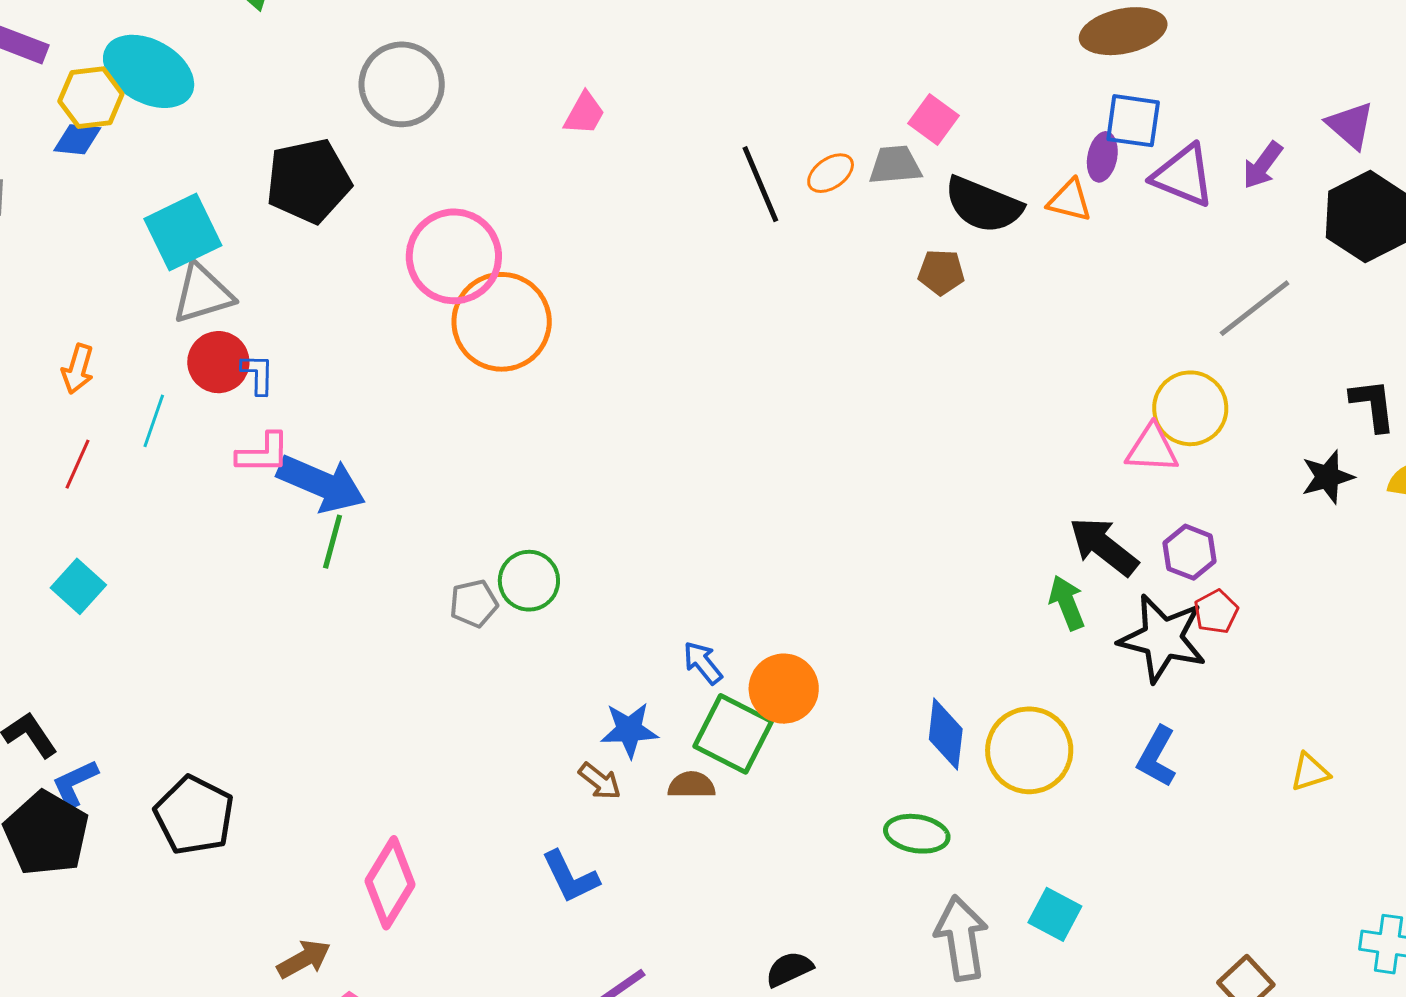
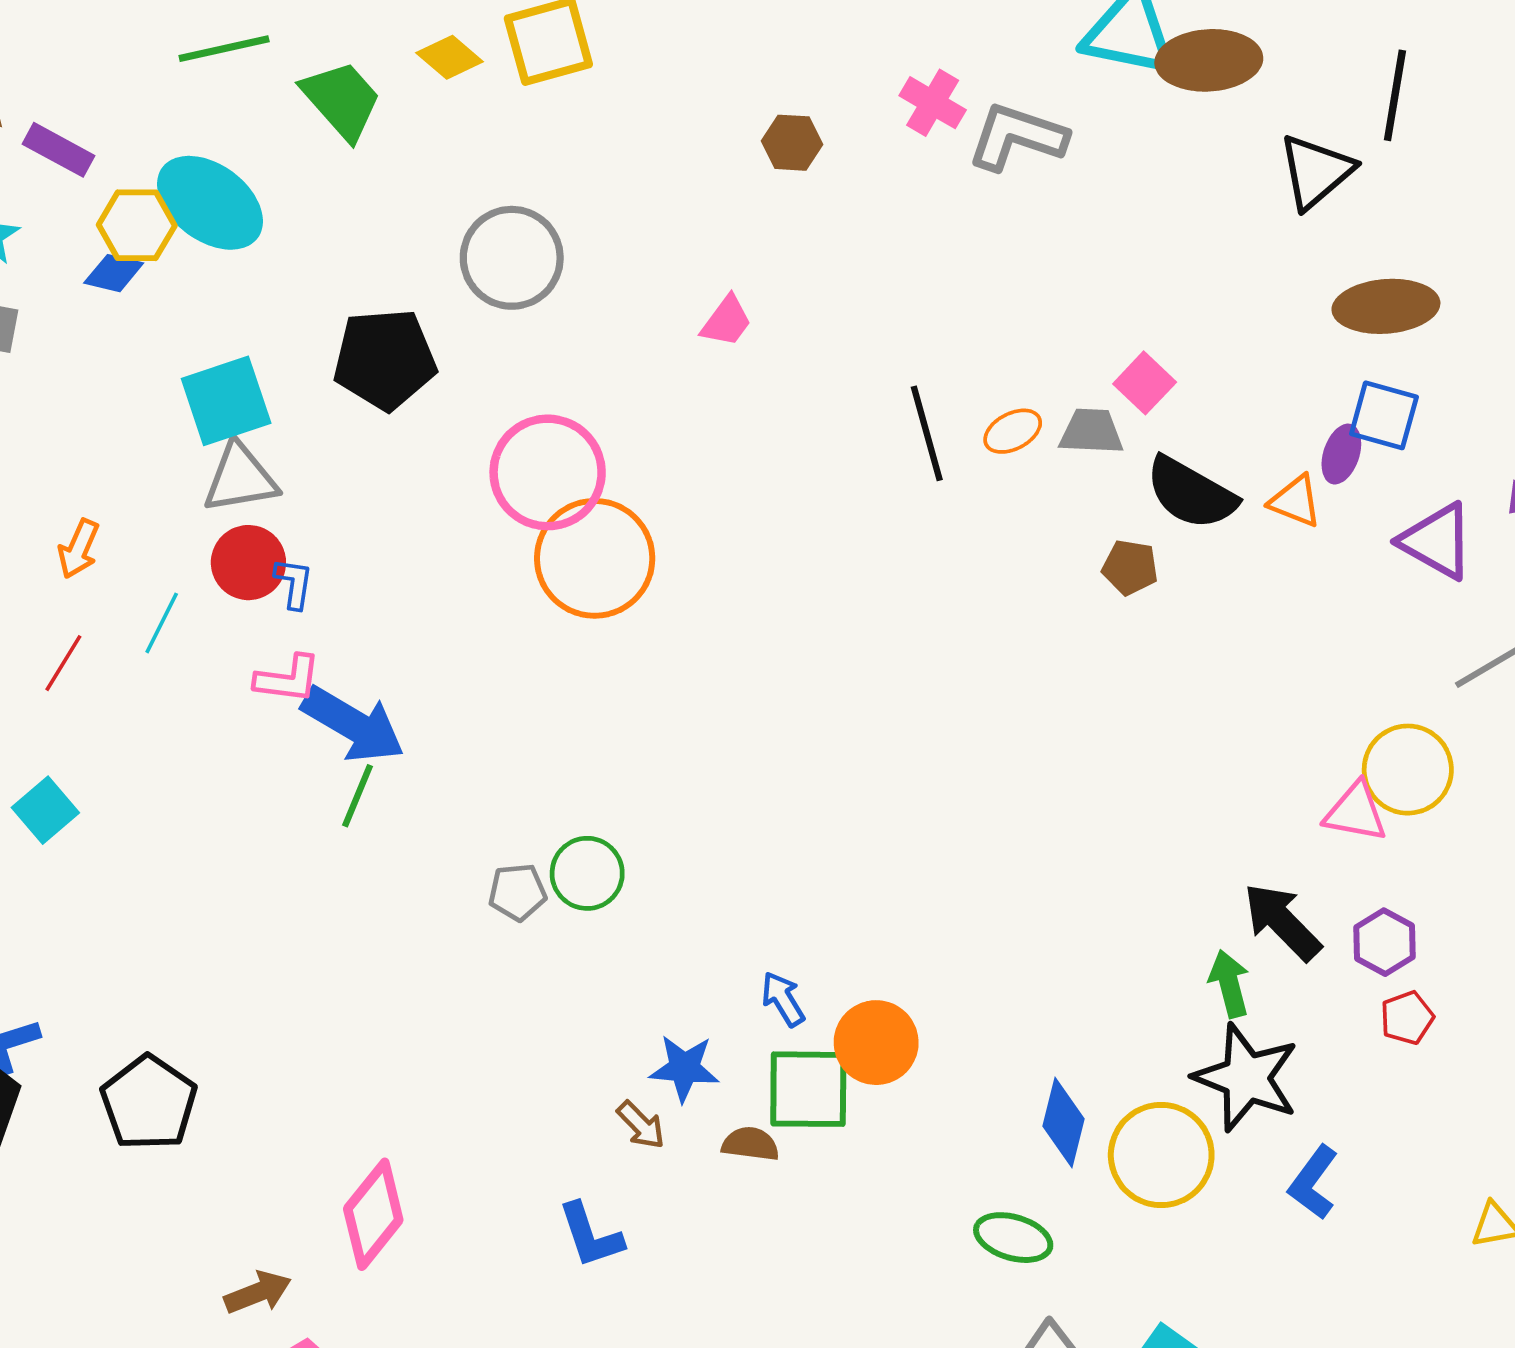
purple triangle: (1183, 176) -> (1437, 541), moved
black star: (1163, 638) -> (1246, 1078), moved
green square: (733, 734) -> (808, 1089), turned -34

